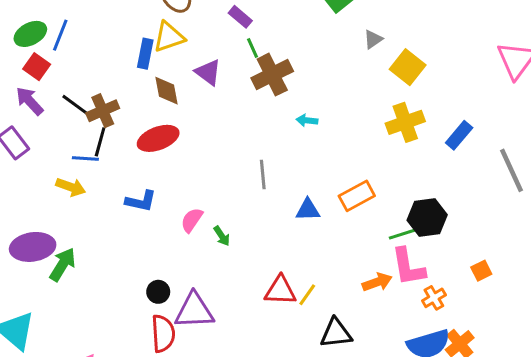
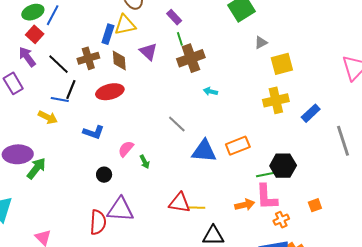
yellow square: (408, 67) -> (282, 64), turned 30
brown cross: (103, 111) -> (88, 58), moved
gray line: (263, 175) -> (177, 124), turned -48
blue triangle: (308, 210) -> (204, 151), size x1.5
black circle: (158, 292) -> (104, 175), moved
yellow line: (307, 295) -> (197, 208), turned 49

